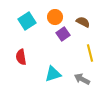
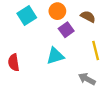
red semicircle: (21, 57) -> (14, 63), moved
cyan triangle: (53, 74) -> (55, 56), moved

